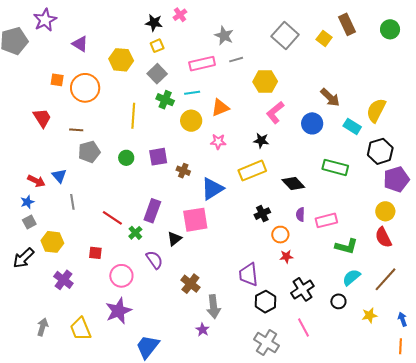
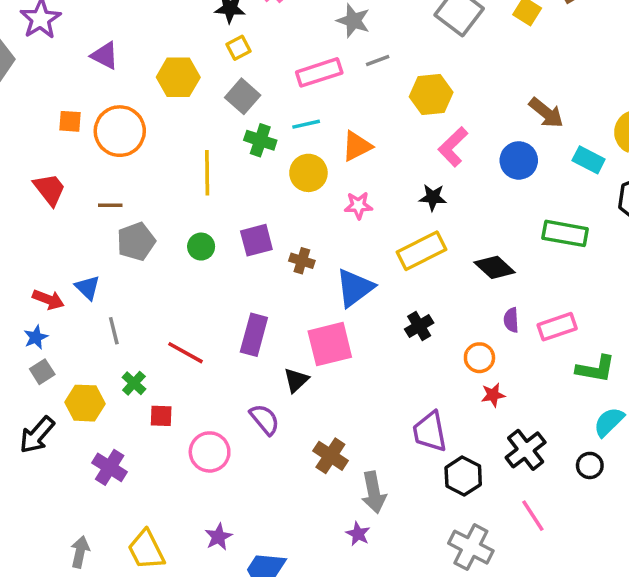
black cross: (262, 214) -> (419, 326), moved
green cross: (135, 233) -> (134, 383), moved
purple star: (118, 311) -> (218, 537), moved, size x0.6

